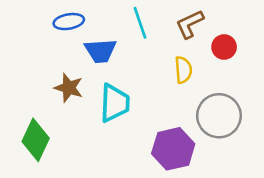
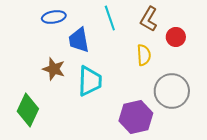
brown L-shape: (190, 24) -> (149, 19), turned -35
blue trapezoid: (101, 51) -> (79, 40), turned 84

